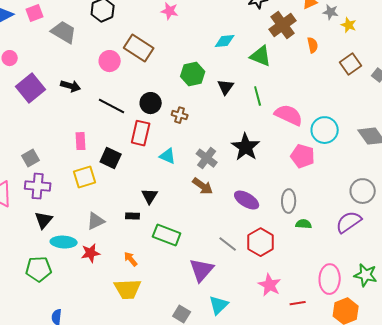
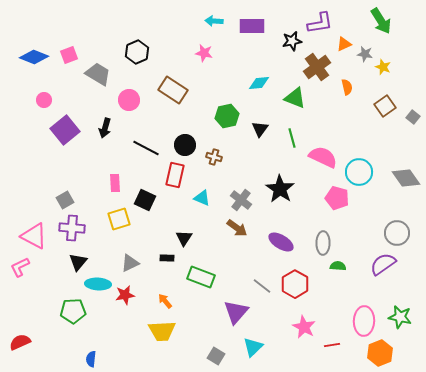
pink circle: (110, 61) -> (129, 100), moved
black arrow: (71, 86) -> (105, 128), turned 90

